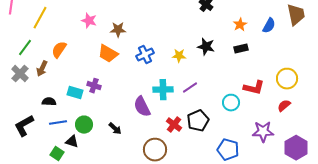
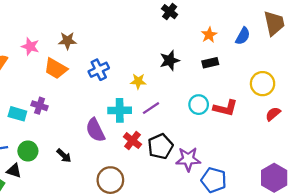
pink star: (89, 21) -> (30, 46), moved
black star: (206, 47) -> (170, 60), turned -30
yellow star: (179, 56) -> (138, 81), moved
yellow circle: (287, 79) -> (263, 84), moved
cyan circle: (231, 103) -> (199, 105), moved
red semicircle: (284, 106) -> (273, 114), moved
red cross: (174, 125) -> (132, 141), moved
purple star: (263, 132) -> (188, 159), moved
blue pentagon: (228, 150) -> (214, 180), moved

